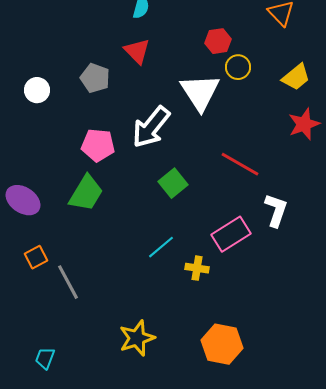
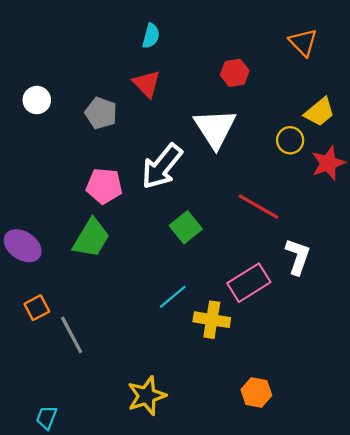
yellow circle: (238, 67) -> (290, 140), moved
white circle: (37, 90) -> (37, 100), moved
yellow cross: (197, 268) -> (212, 320), size x1.4
orange hexagon: (222, 344) -> (256, 393), moved, size x0.7

